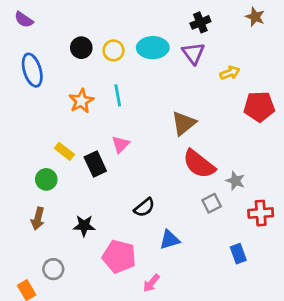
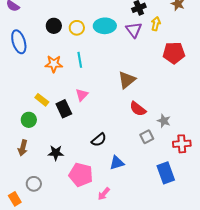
yellow arrow: (230, 73) -> (156, 24), moved, turned -56
orange star: (81, 101) -> (54, 64), turned 30
red pentagon: (259, 107) -> (174, 53), moved
red semicircle: (199, 164) -> (138, 109), size x0.7
blue rectangle: (238, 254) -> (166, 173), size x1.5

